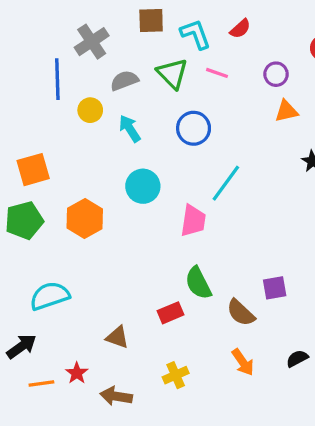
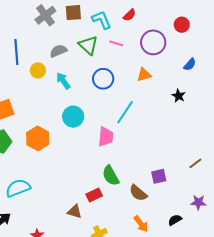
gray cross: (92, 42) -> (45, 15), moved
purple circle: (276, 74) -> (153, 42), size x1.6
orange triangle: (286, 111) -> (144, 75), moved
brown triangle: (117, 337) -> (75, 212), moved

